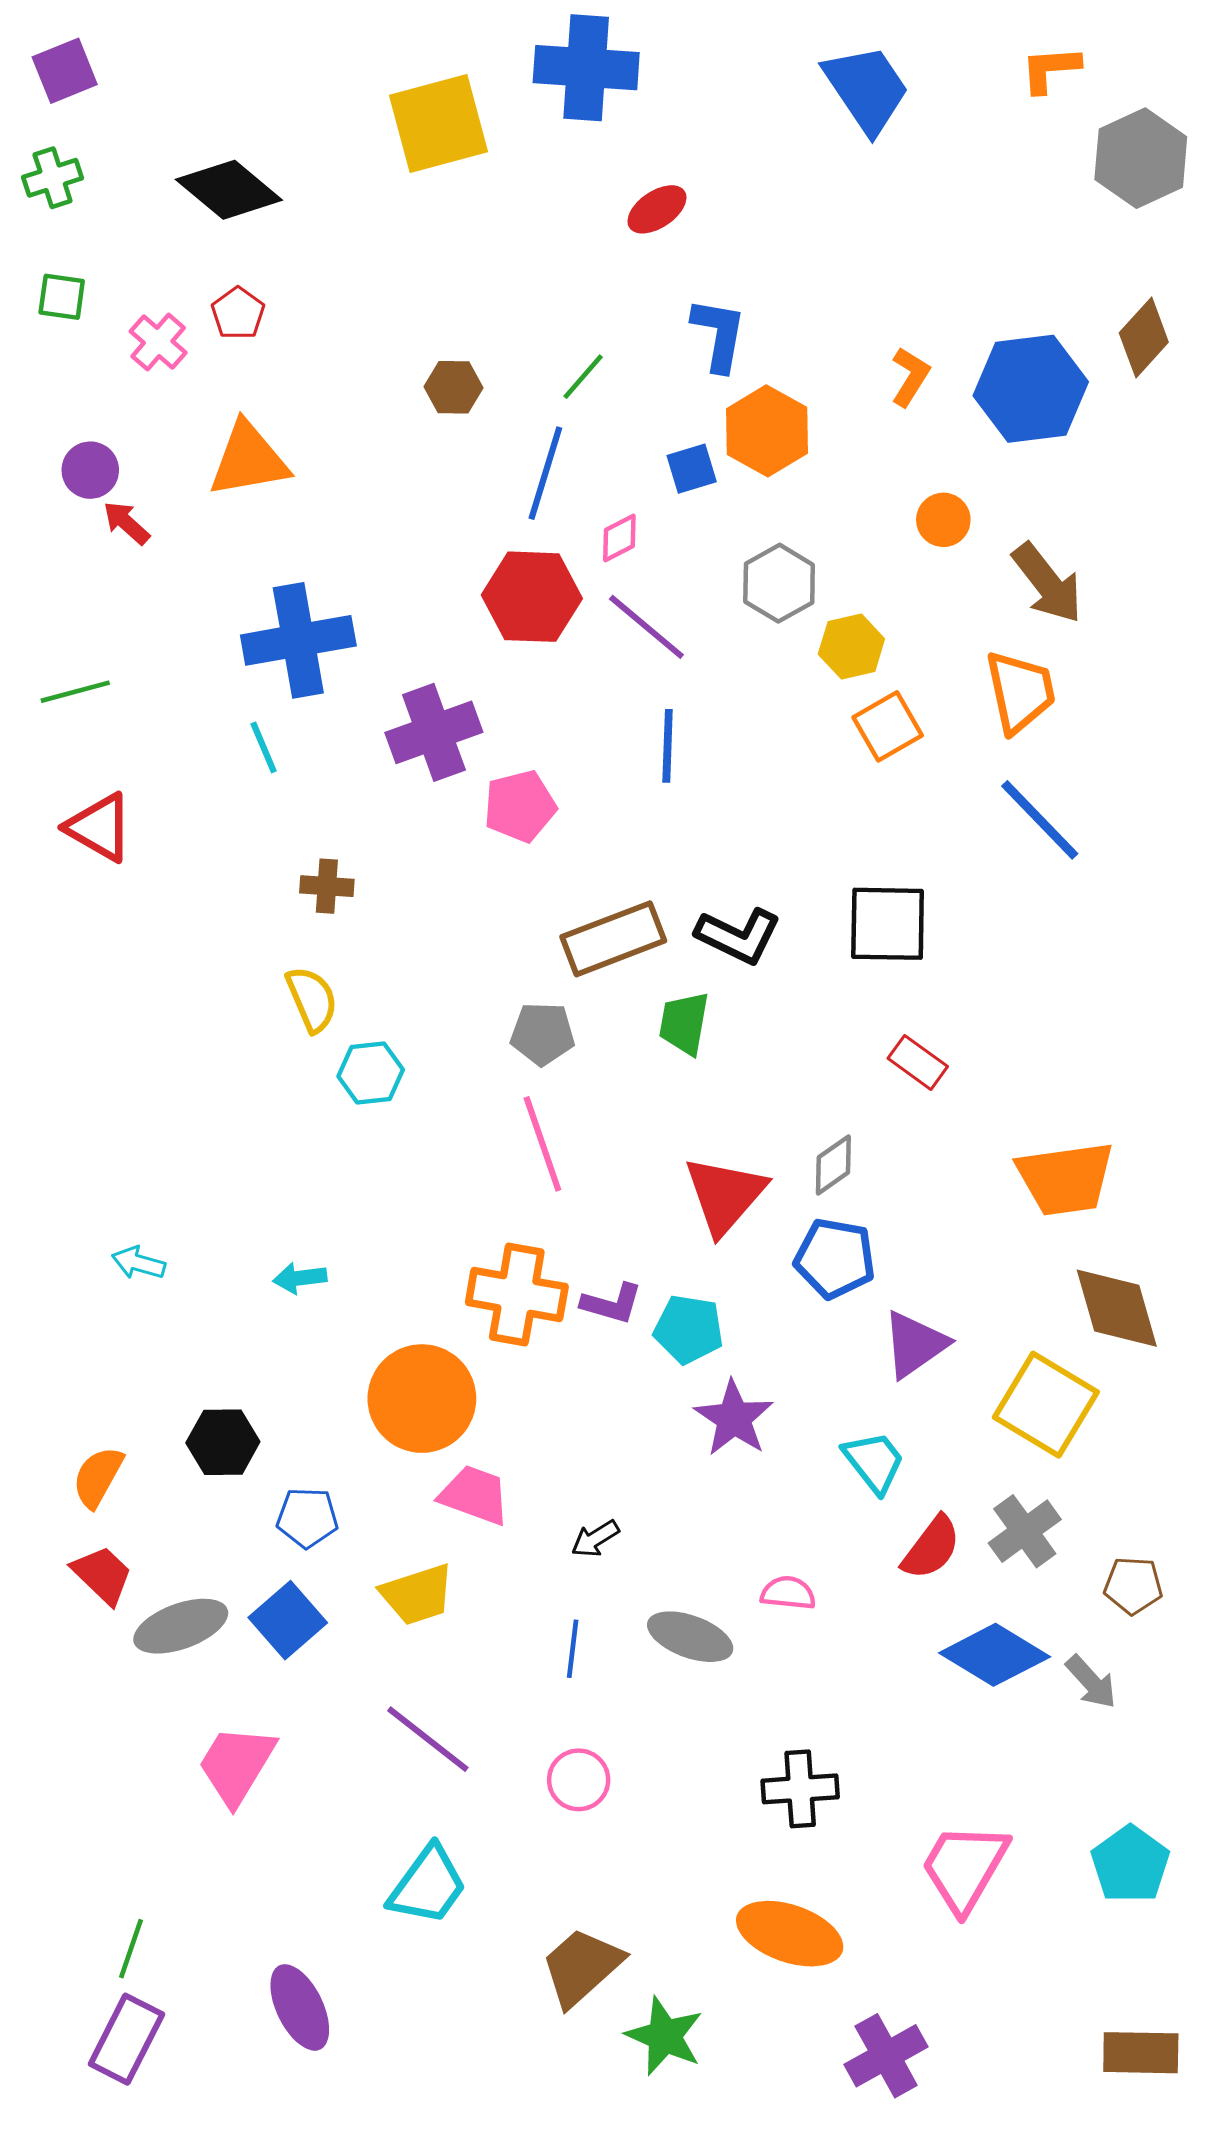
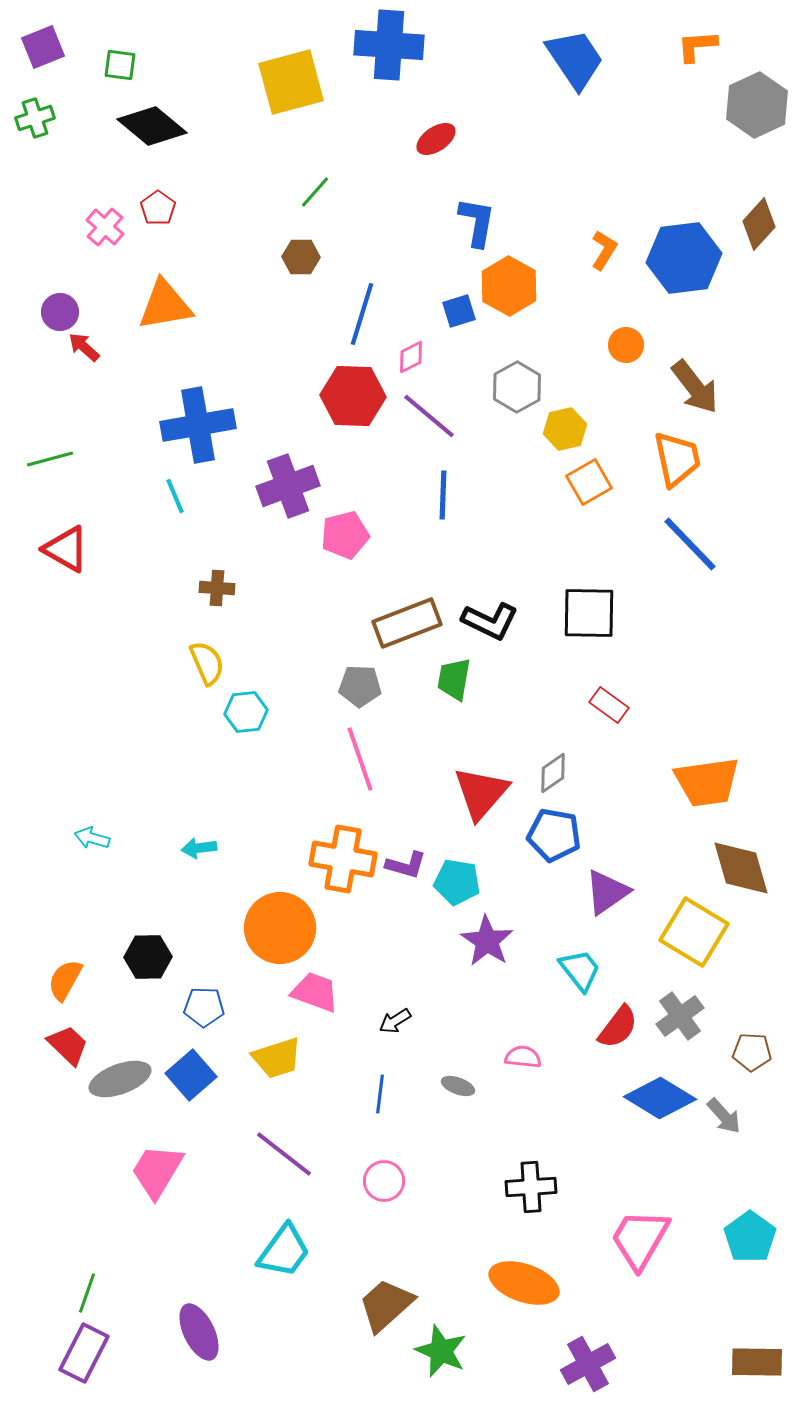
green square: (62, 297) -> (120, 65), moved
green line: (583, 377) -> (315, 192), moved
gray ellipse: (690, 1637) -> (458, 1086), size x0.6

